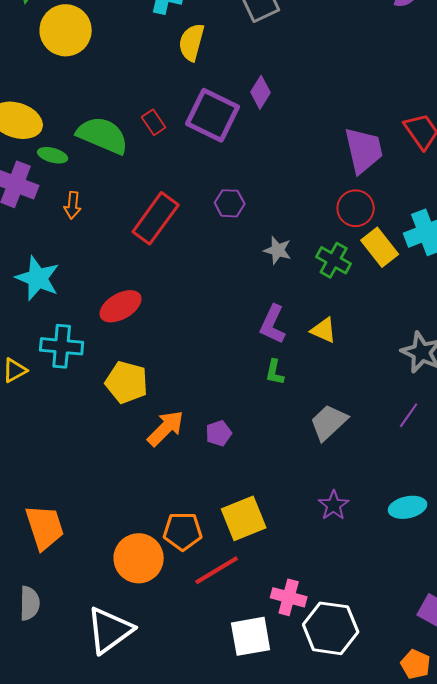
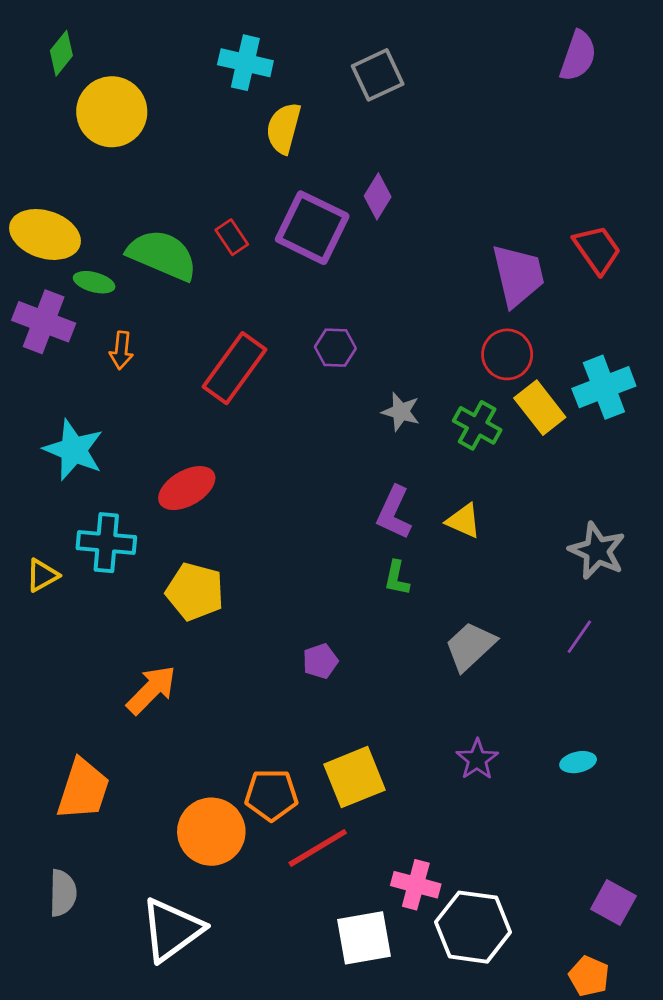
orange arrow: (166, 428) -> (151, 690), moved
cyan ellipse: (408, 507) -> (578, 762), size x0.7
orange trapezoid: (45, 527) -> (83, 789), turned 36

